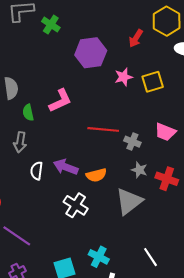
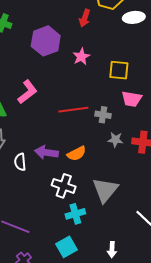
yellow square: (153, 82) -> (119, 70), moved, turned 35
gray triangle: (129, 201) -> (105, 190), moved
cyan cross: (99, 257) -> (75, 214), moved, turned -30

